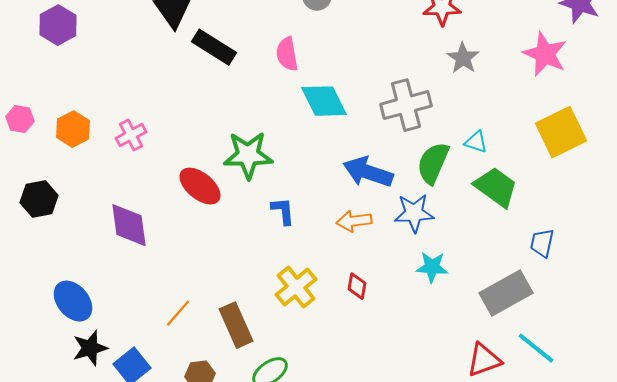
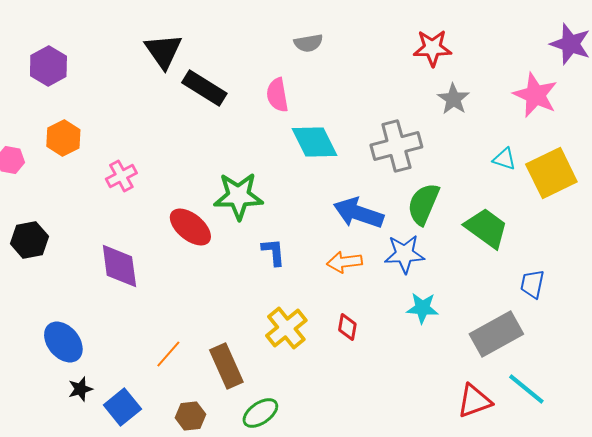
orange hexagon: (73, 129) -> (63, 138), moved
cyan triangle: (476, 142) -> (504, 159), moved
black star: (90, 348) -> (80, 389), size x0.7

